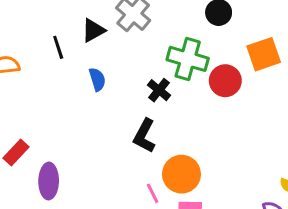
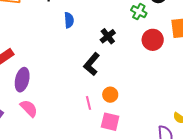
green cross: (188, 59) -> (139, 12), moved, size x0.6
orange circle: (181, 174) -> (110, 95), size x0.6

